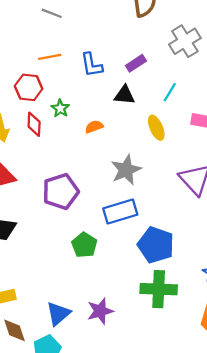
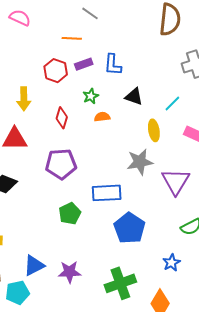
orange line: (50, 57) -> (72, 38), moved
purple rectangle: (136, 63) -> (84, 64), moved
green star: (60, 108) -> (91, 96), moved
red diamond: (34, 124) -> (62, 118), moved
gray star: (126, 170) -> (140, 162), moved
green cross: (159, 289) -> (120, 283), moved, turned -36

